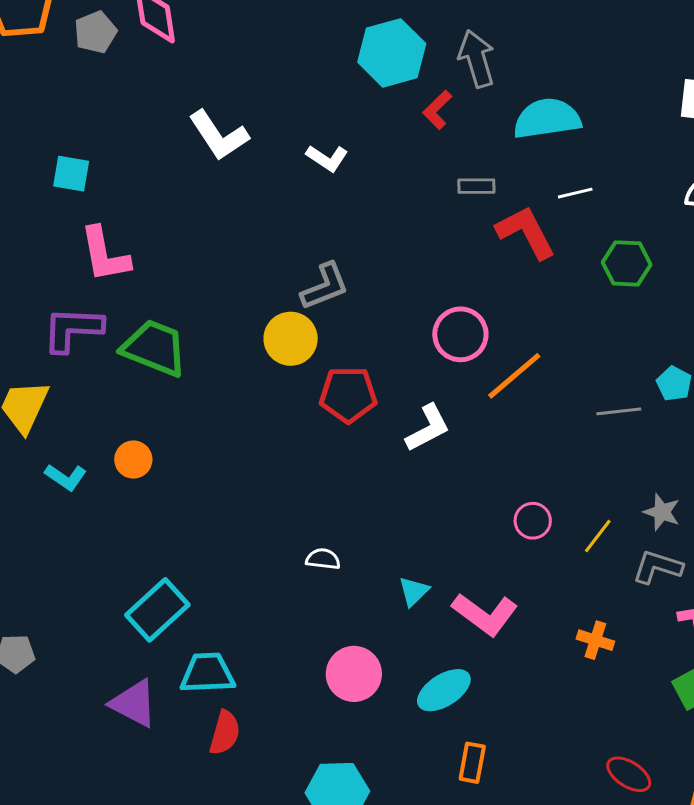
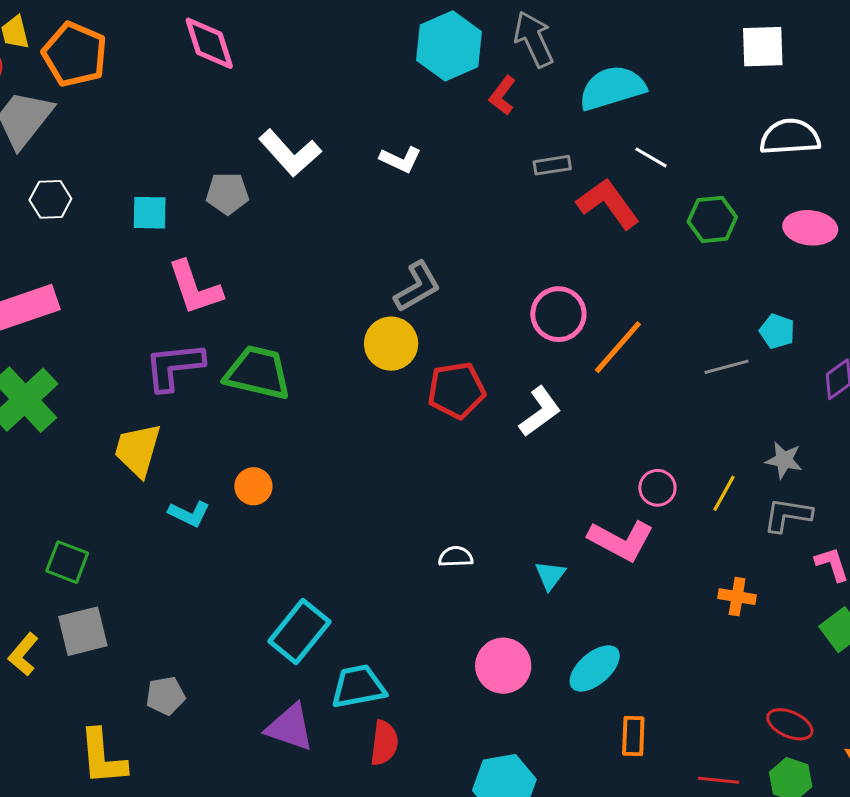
gray pentagon: (96, 32) -> (227, 193), moved, turned 30
white line: (575, 193) -> (651, 157), turned 52
pink L-shape: (485, 614) -> (621, 540), moved

